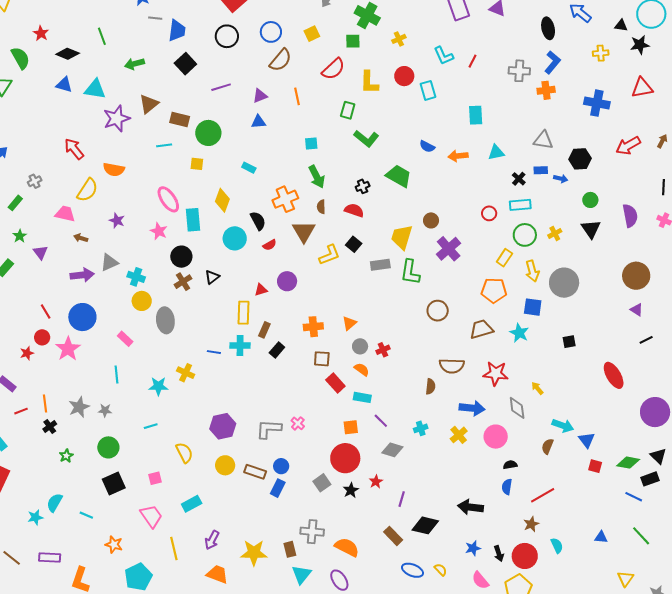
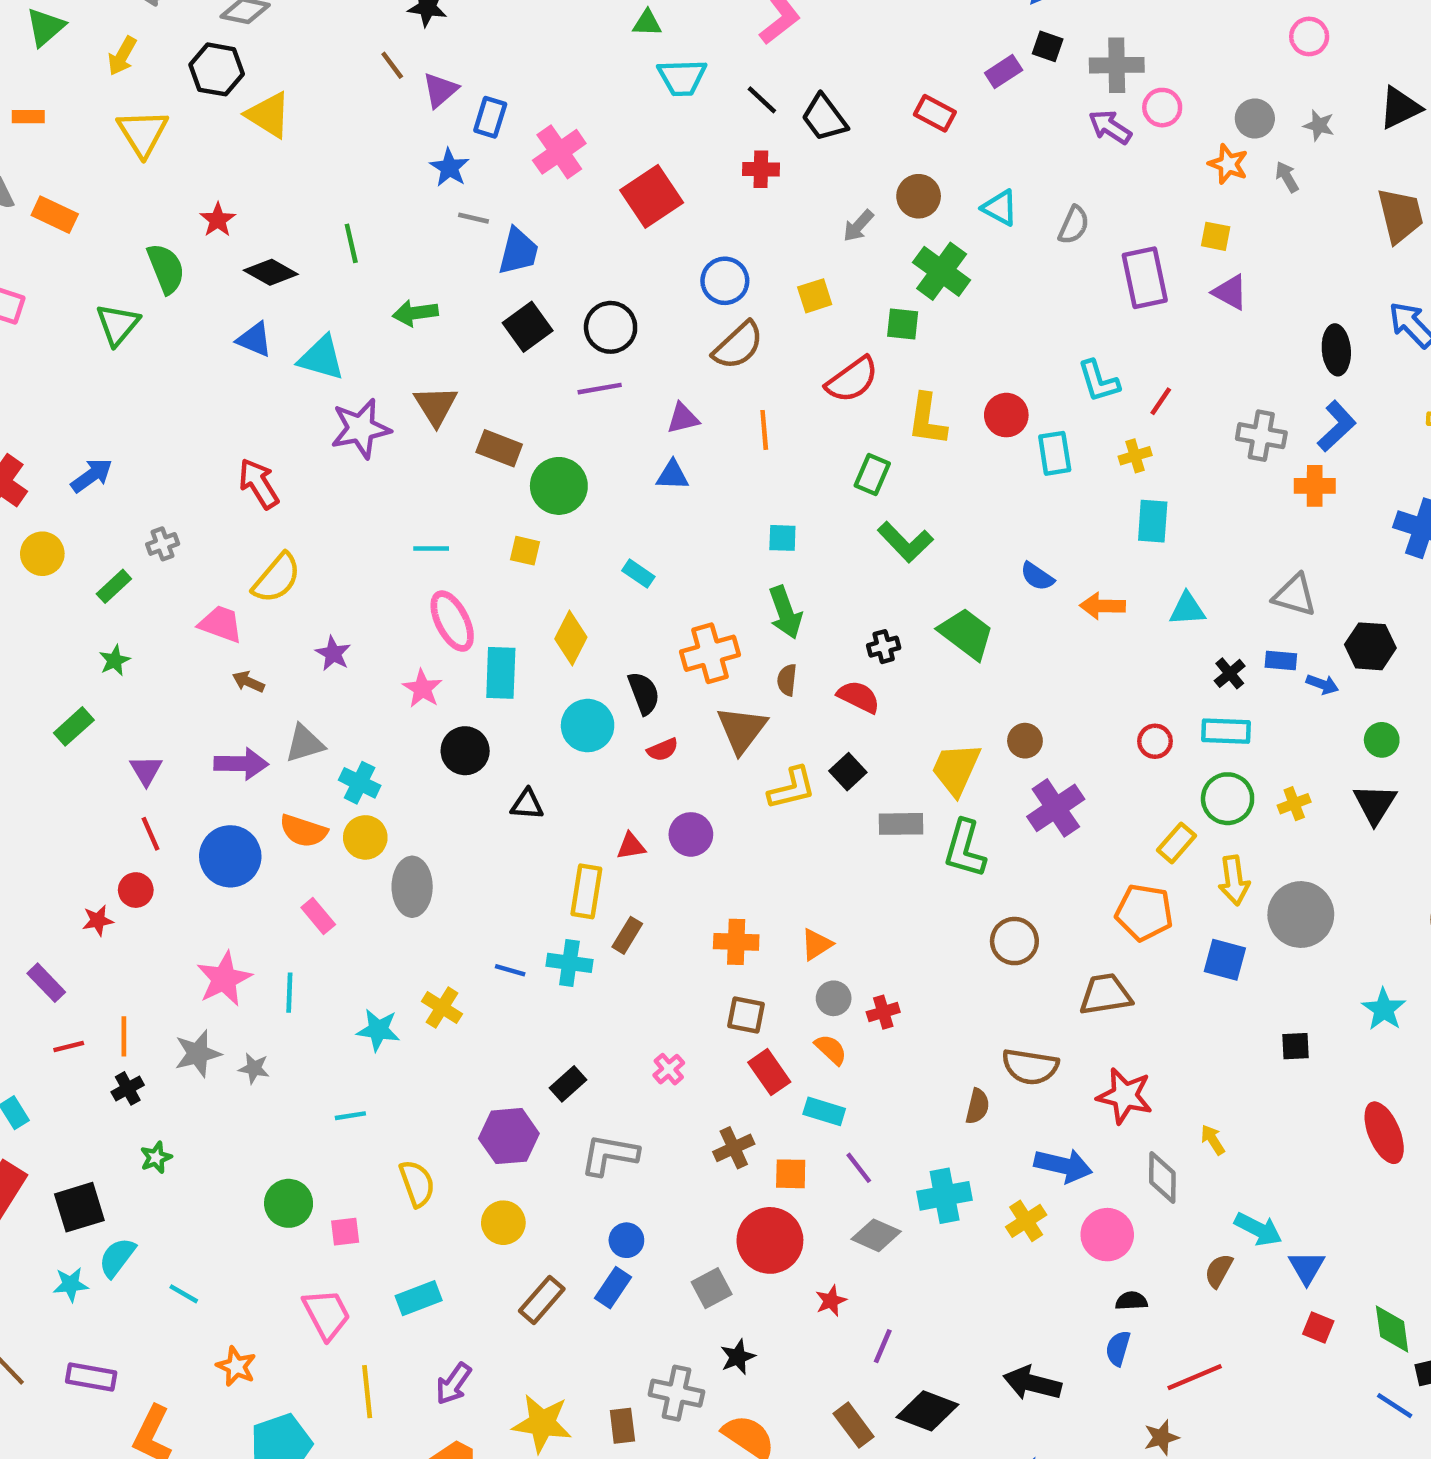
black circle: (227, 36) -> (611, 327), moved
yellow cross: (399, 39) -> (1135, 456), moved
brown triangle: (149, 104) -> (436, 406), turned -30
cyan line: (164, 145) -> (431, 549), moved
orange semicircle: (114, 169) -> (303, 831), moved
purple triangle: (40, 252) -> (146, 770), moved
black triangle: (212, 277) -> (527, 804), turned 35
brown cross: (183, 282) -> (734, 1148), moved
cyan star: (519, 333) -> (1384, 1009), moved
pink star: (68, 349) -> (224, 979), moved
black rectangle: (277, 350) -> (568, 1084), moved
pink cross: (298, 423) -> (669, 1069), moved
cyan cross: (421, 428) -> (945, 1196), size x1.6
green circle: (108, 447) -> (289, 1203), moved
green diamond: (628, 463) -> (1392, 1329), turned 65
brown rectangle: (255, 472) -> (542, 1300), moved, turned -75
black square: (114, 484) -> (79, 1207), moved
black star: (351, 490) -> (738, 1357), moved

